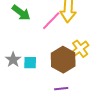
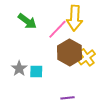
brown hexagon: (63, 60) -> (70, 52), moved

